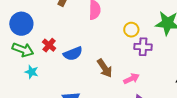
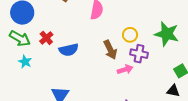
brown arrow: (105, 68) -> (110, 50), moved
pink arrow: (131, 79) -> (125, 69), moved

